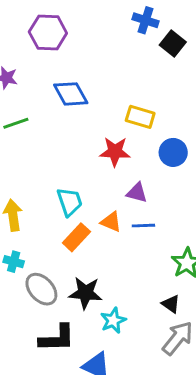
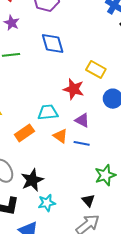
cyan trapezoid: (70, 202) -> (48, 112), moved, turned -90
orange rectangle: (76, 237) -> (24, 133), moved
black star: (85, 293) -> (32, 180), turned 30

